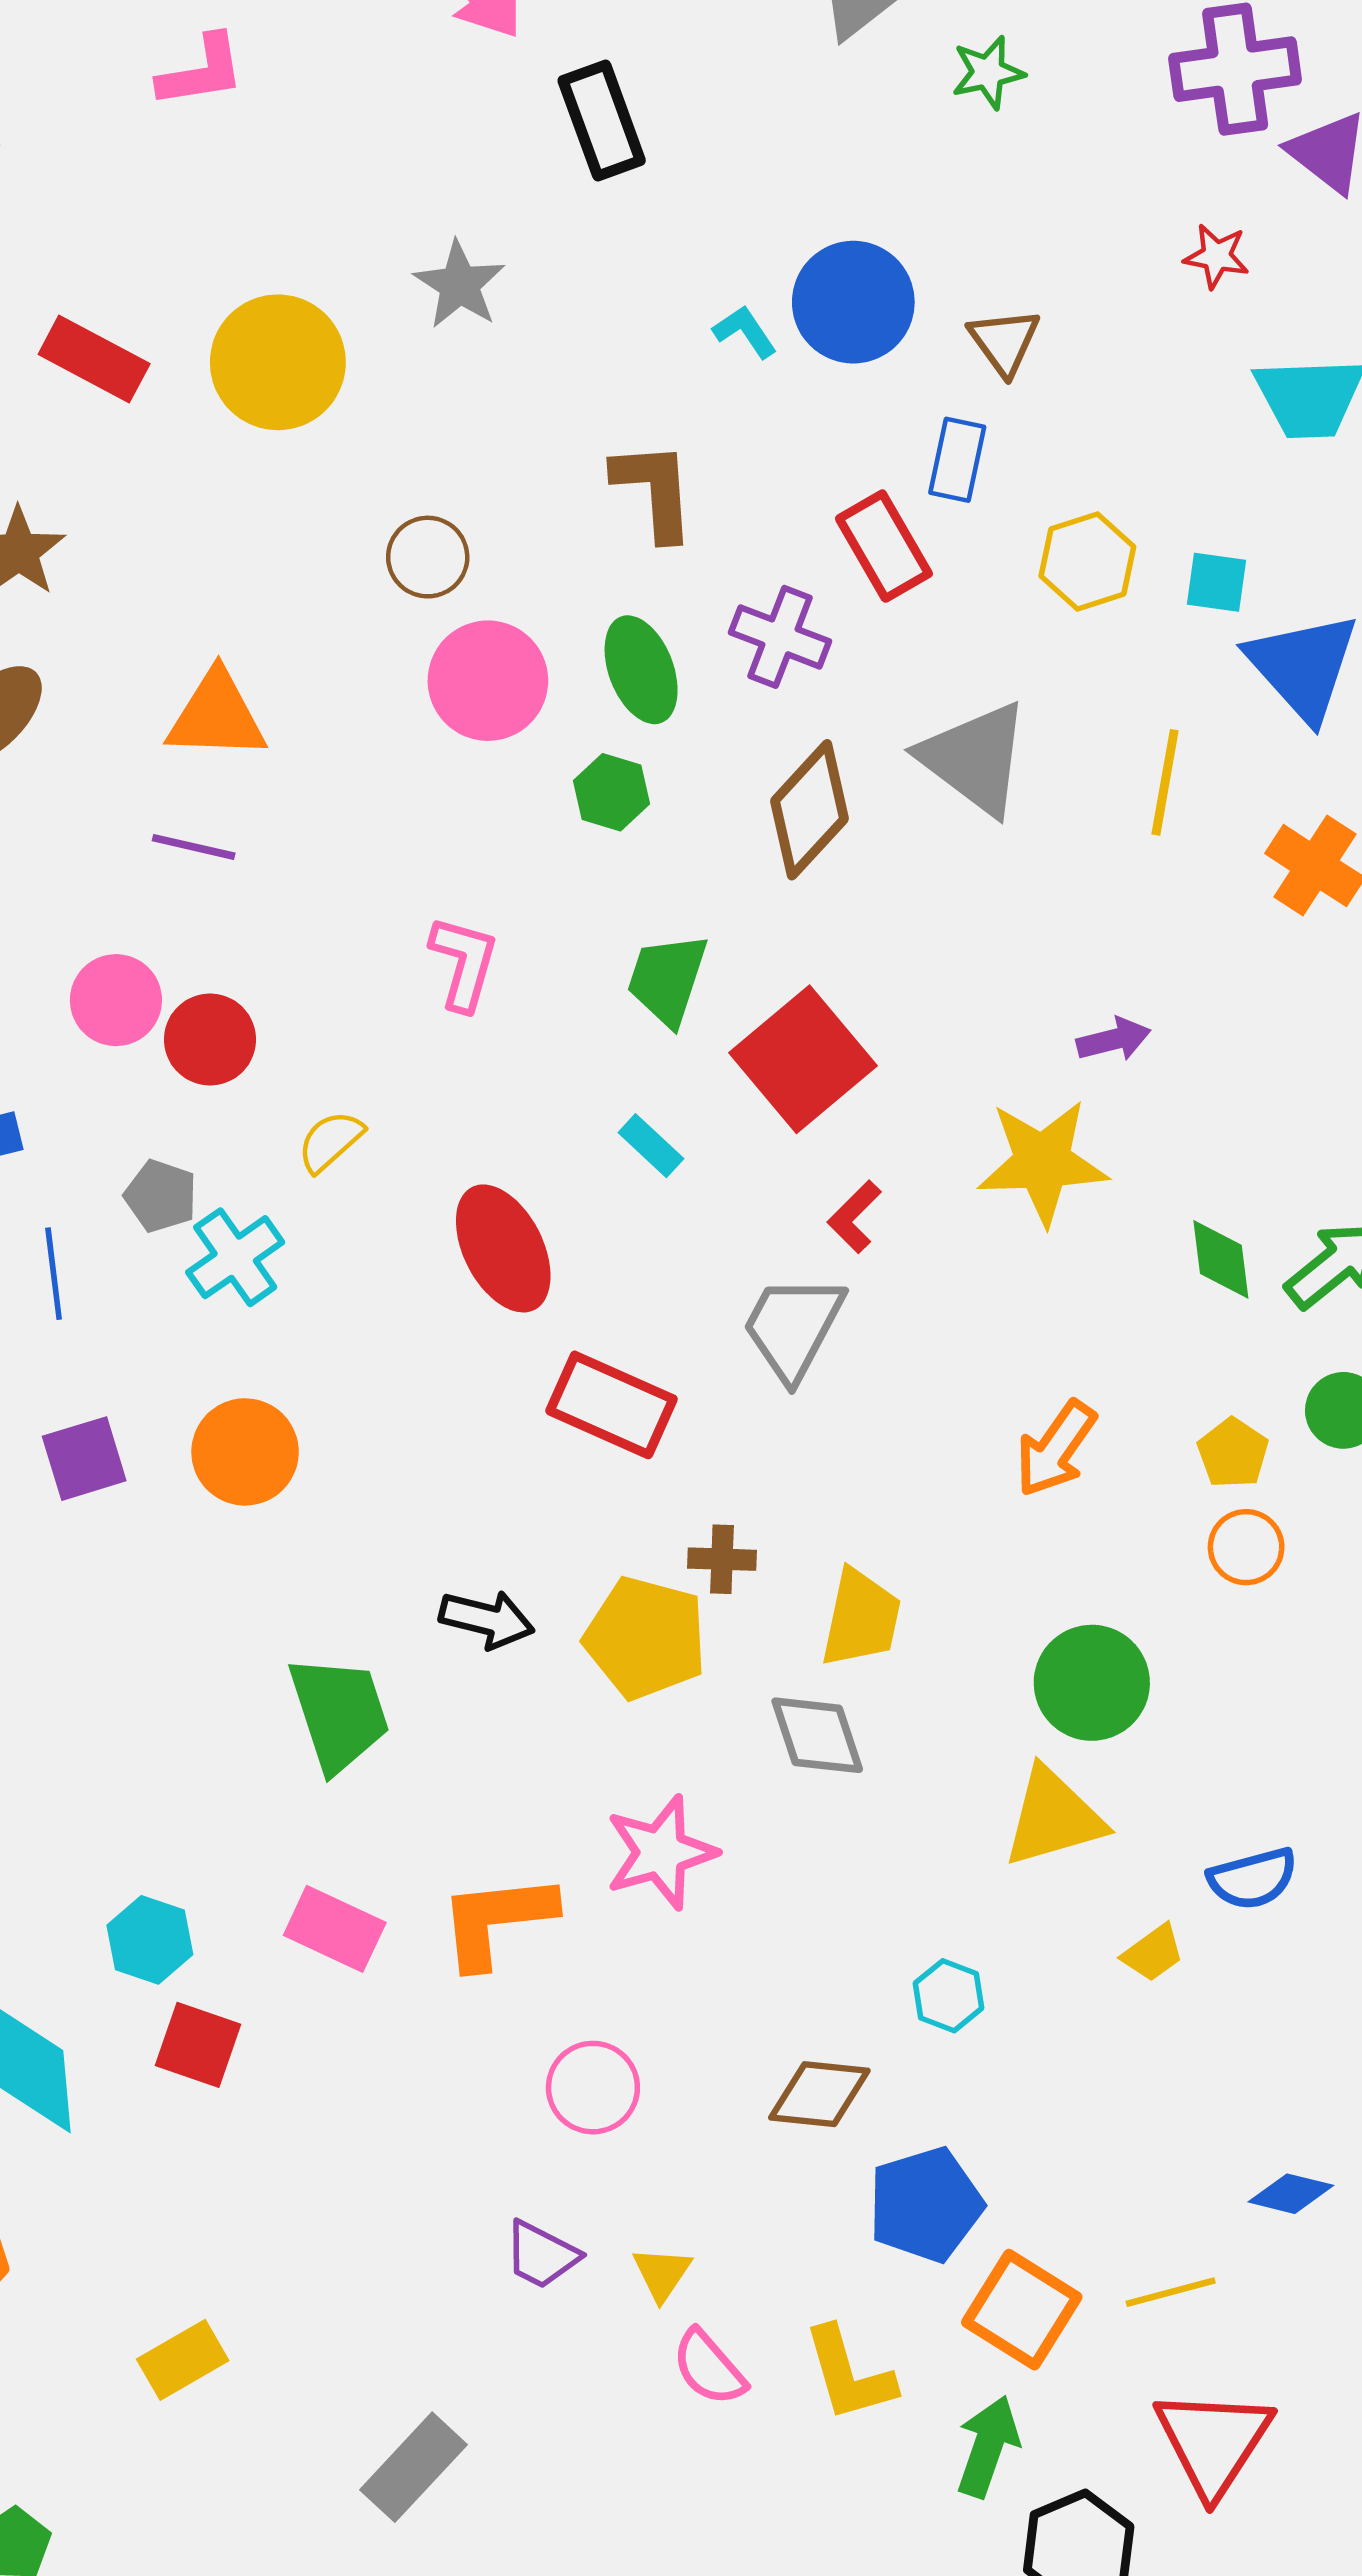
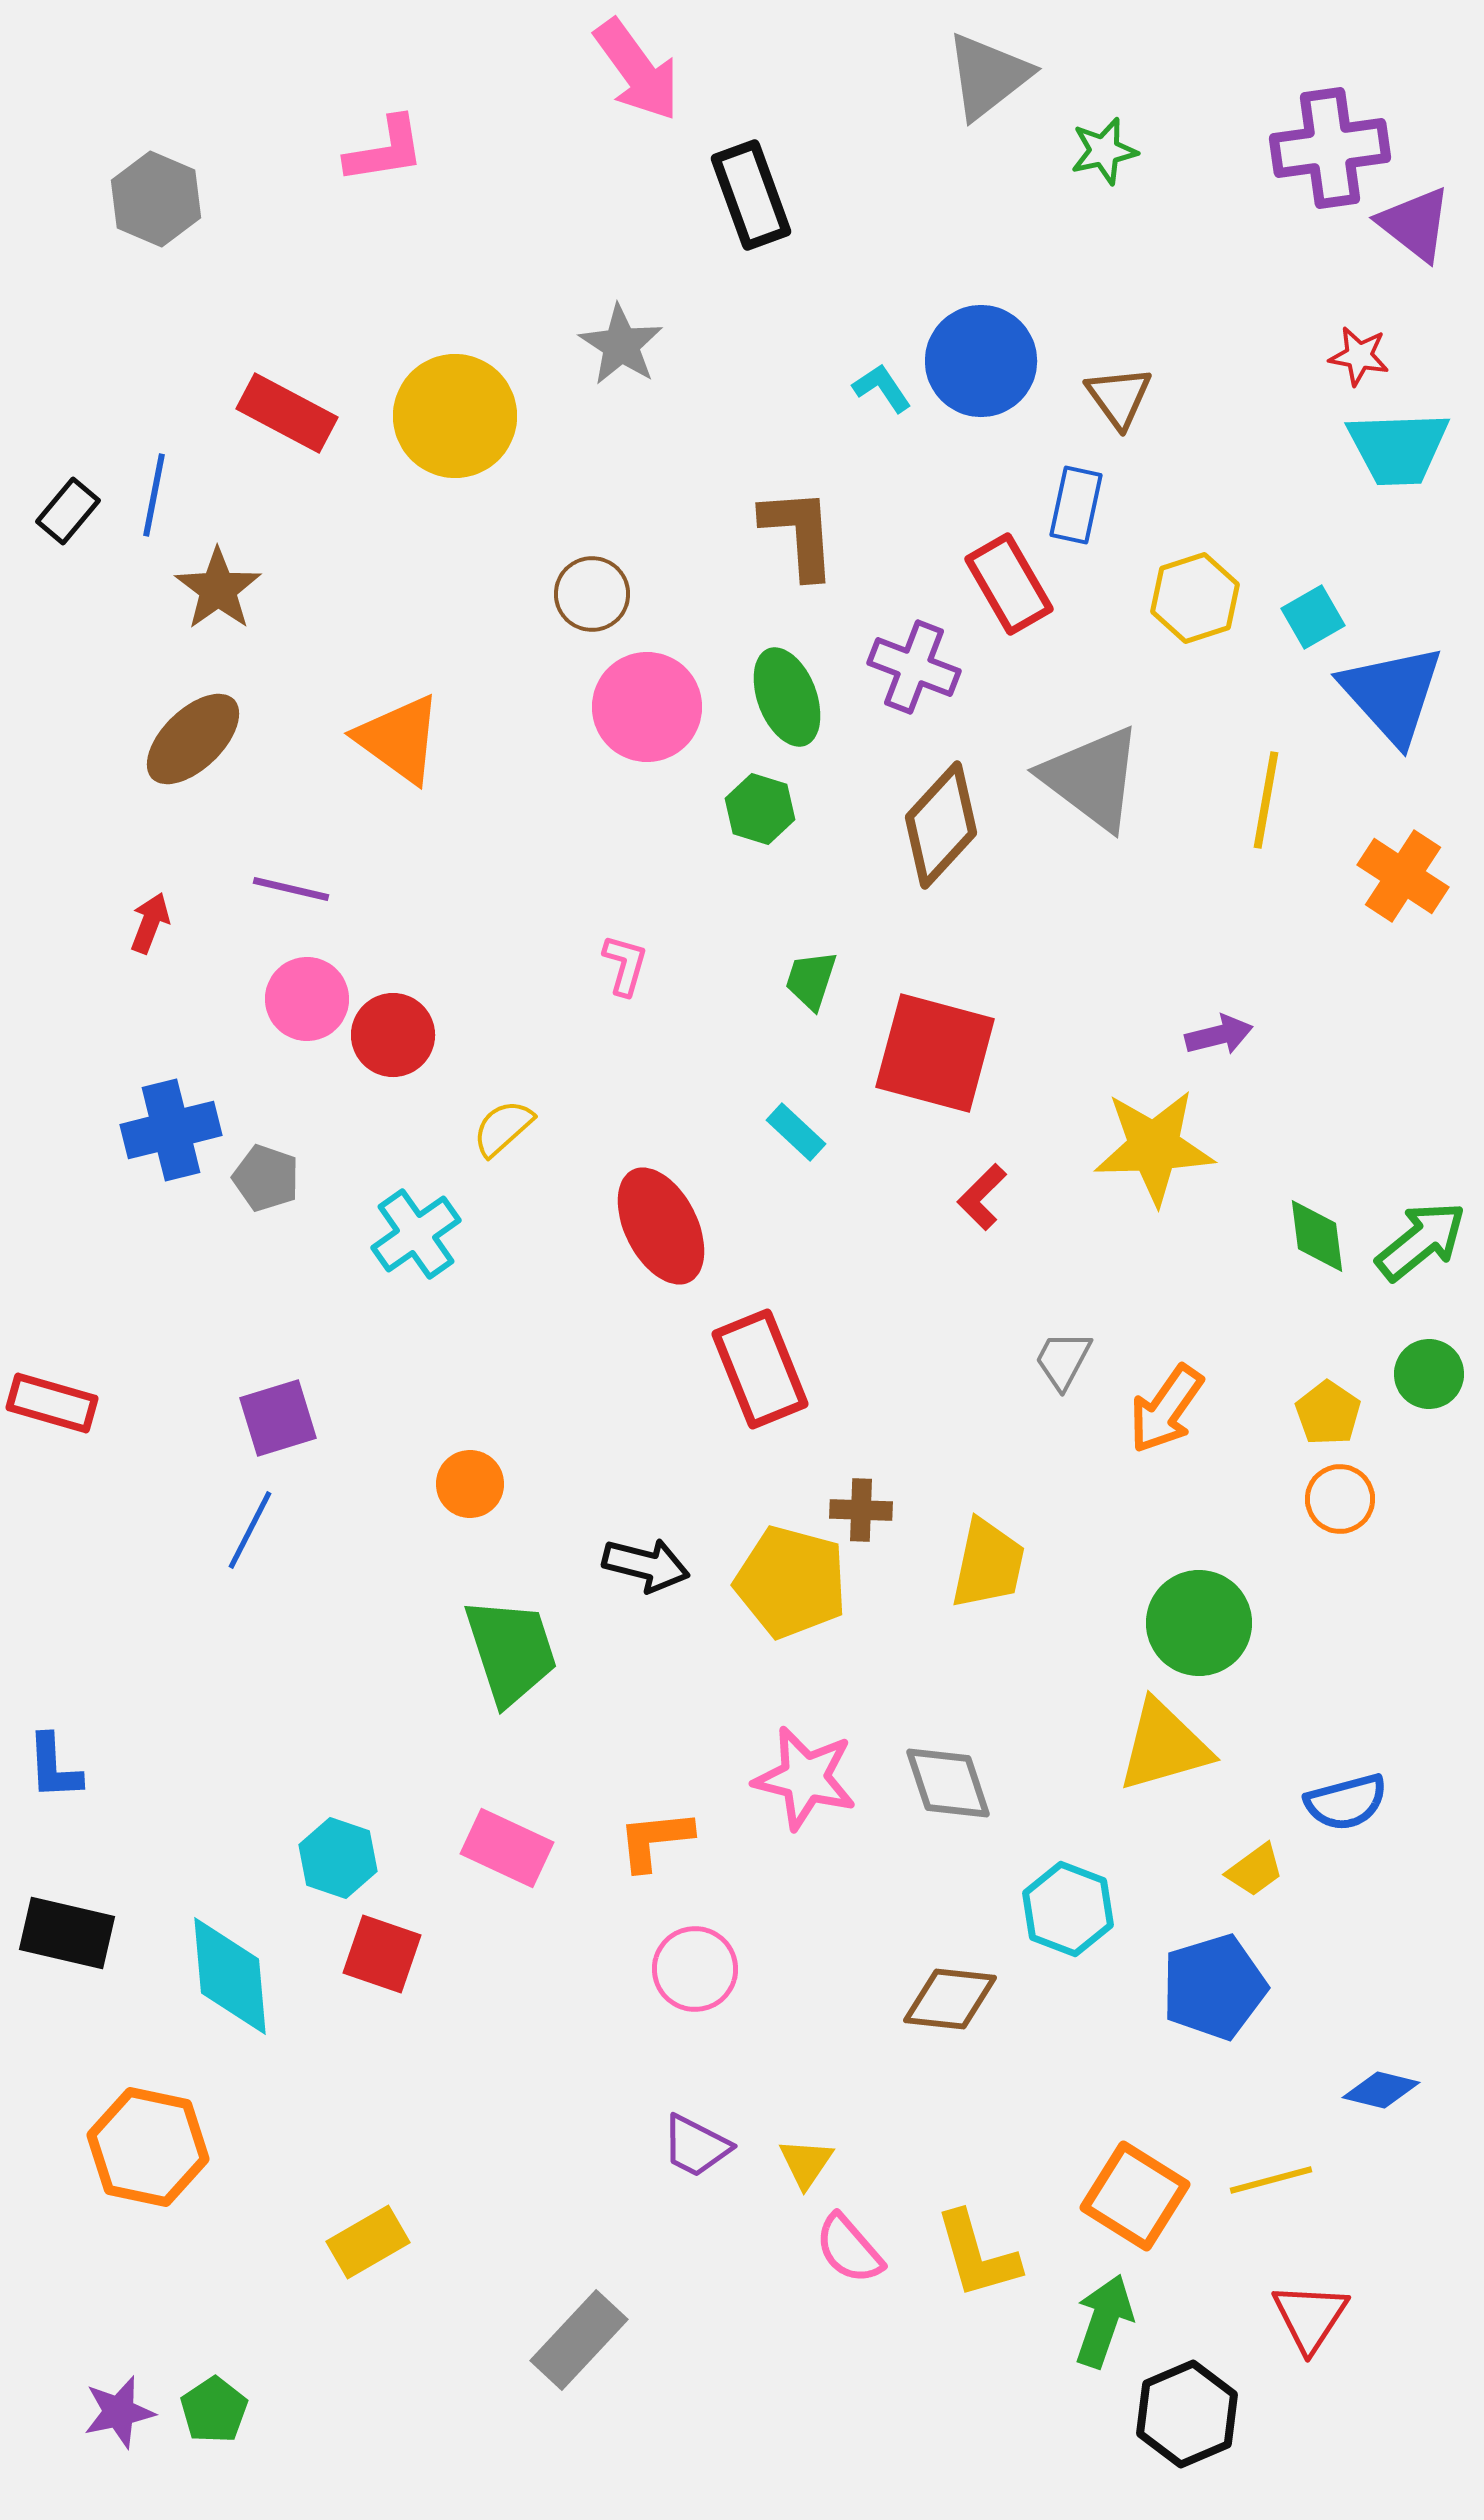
red star: (1217, 256) -> (1359, 356), moved
cyan square: (1217, 582) -> (1313, 617), turned -38
orange triangle: (217, 716) -> (399, 739), turned 34
purple line: (194, 847) -> (291, 889), moved
pink L-shape: (464, 963) -> (625, 965), size x0.7
green trapezoid: (667, 979) -> (811, 980), size x0.7
red square: (803, 1059) -> (935, 1053), turned -35
gray pentagon: (161, 1196) -> (266, 1178), moved
blue line: (54, 1274) -> (250, 1530), moved, turned 34
gray trapezoid: (793, 1327) -> (1063, 1360), moved, size x0.6
red rectangle: (612, 1405) -> (760, 1369), turned 44
orange circle: (245, 1452) -> (470, 1484), moved, size x0.7
gray diamond: (817, 1735) -> (948, 1783), moved
pink star: (661, 1852) -> (805, 1778), turned 30
orange L-shape: (497, 1920) -> (655, 1840), size x0.7
cyan hexagon: (948, 1996) -> (1068, 1909), size x1.4
pink circle: (593, 2088) -> (695, 1969), moved
blue pentagon: (925, 2205) -> (1214, 1987), moved
red triangle: (1213, 2442) -> (1310, 2317), size x0.7

